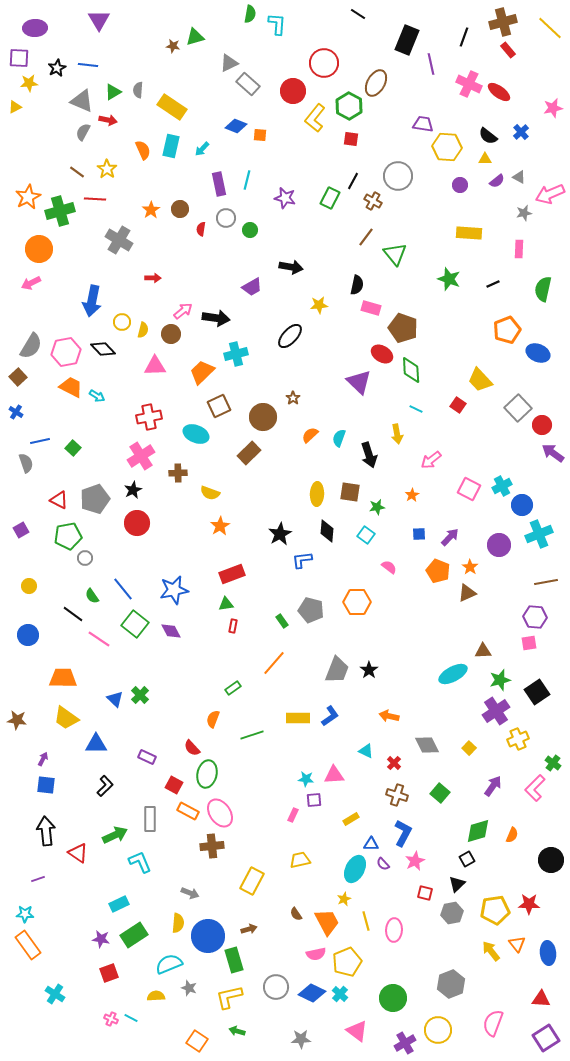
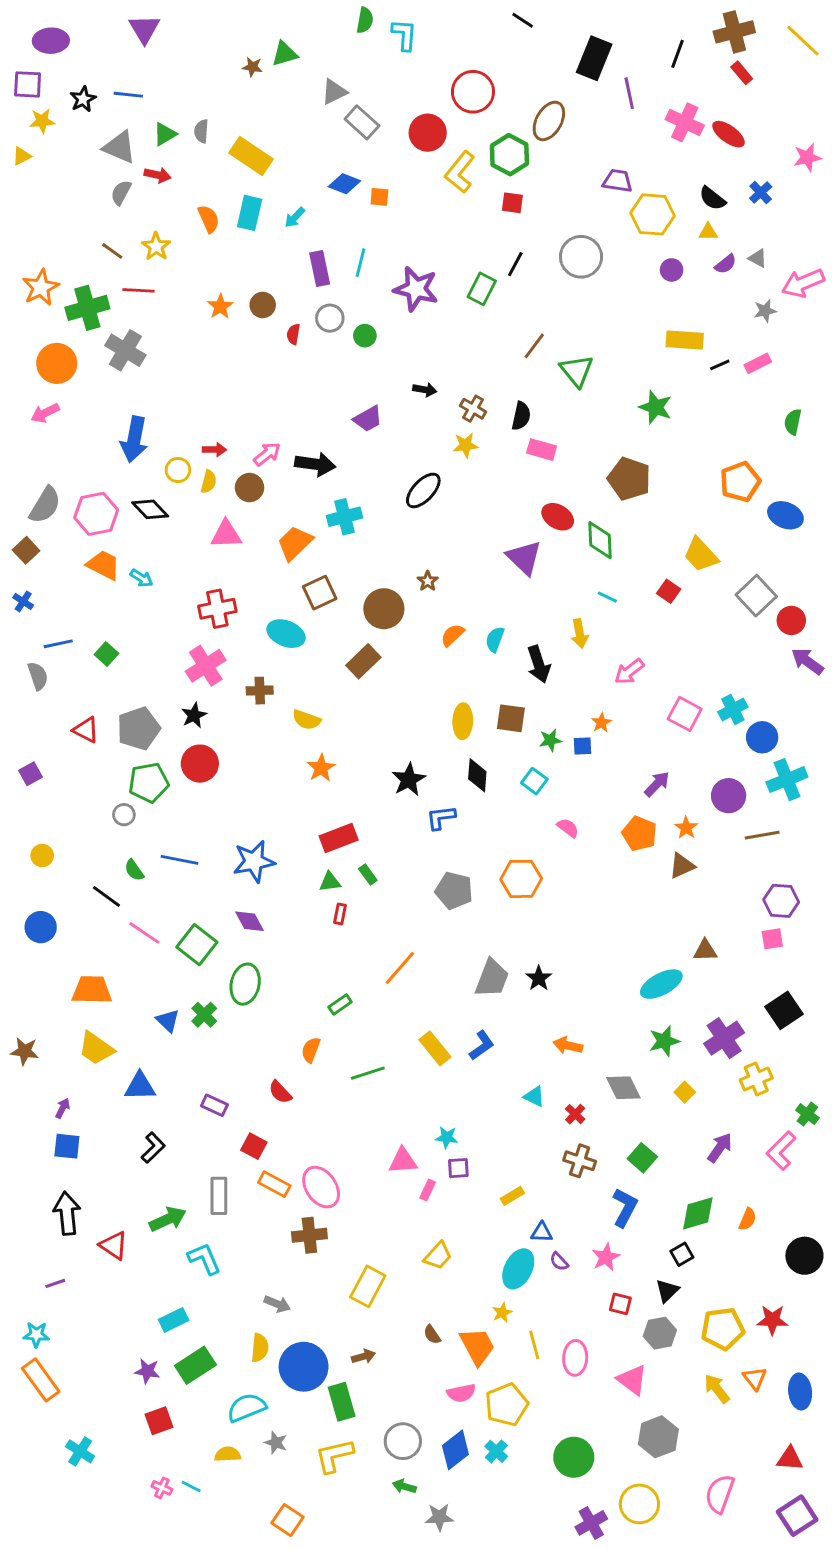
purple star: (285, 198) -> (416, 289), size x1.4
brown cross: (373, 201) -> (473, 409), moved
gray cross: (119, 240) -> (125, 350), moved
pink rectangle: (519, 249) -> (758, 363), turned 60
black arrow: (291, 267) -> (425, 390), size x0.7
red arrow: (153, 278) -> (214, 450), moved
black line: (493, 284) -> (720, 365), moved
green semicircle: (543, 289) -> (793, 422), size x0.7
brown pentagon: (403, 328) -> (629, 479), moved
blue square: (419, 534) -> (582, 746), moved
green pentagon: (68, 536) -> (149, 783), moved
brown line: (546, 582) -> (762, 835), moved
blue line: (123, 589) -> (179, 860), turned -40
green rectangle: (282, 621) -> (368, 875), moved
green square: (135, 624) -> (197, 945), moved
green star: (500, 680) -> (664, 1041), moved
yellow rectangle: (298, 718) -> (435, 1048), turned 50
green ellipse: (207, 774) -> (245, 984), moved
pink triangle: (334, 775) -> (403, 1161), moved
blue L-shape: (403, 833) -> (625, 1208), moved
yellow trapezoid: (300, 860) -> (438, 1256), turned 145
blue diamond: (312, 993) -> (455, 1450), turned -64
green arrow: (237, 1031) -> (404, 1486), moved
pink triangle: (357, 1031) -> (632, 1380), moved

